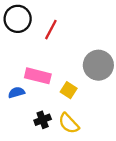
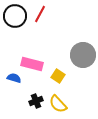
red line: (51, 30) -> (40, 14), moved
blue semicircle: (16, 92) -> (14, 78), turned 32

